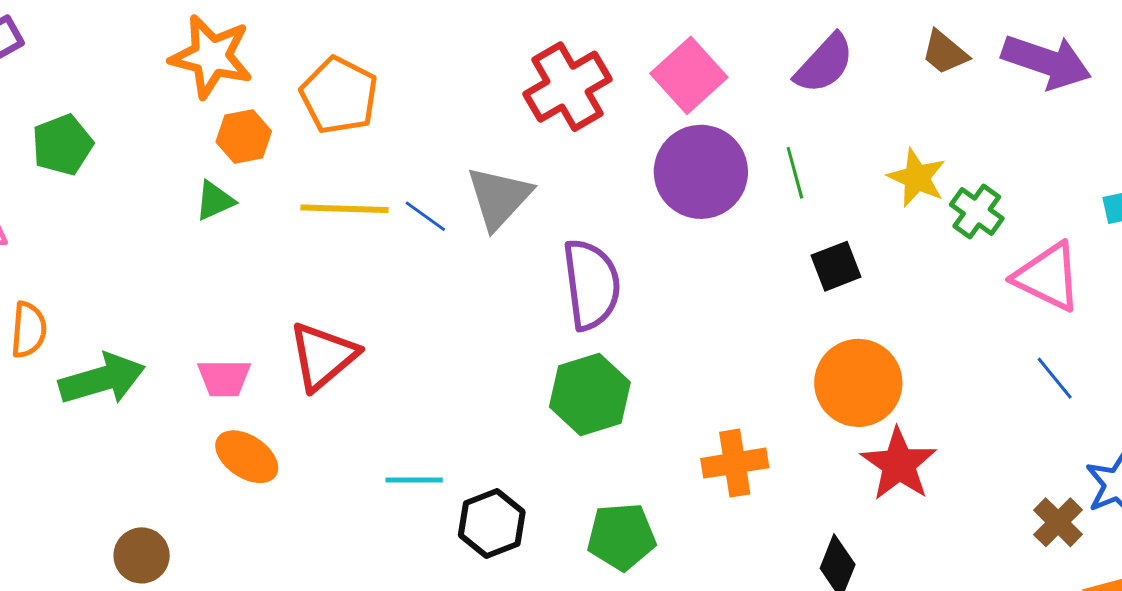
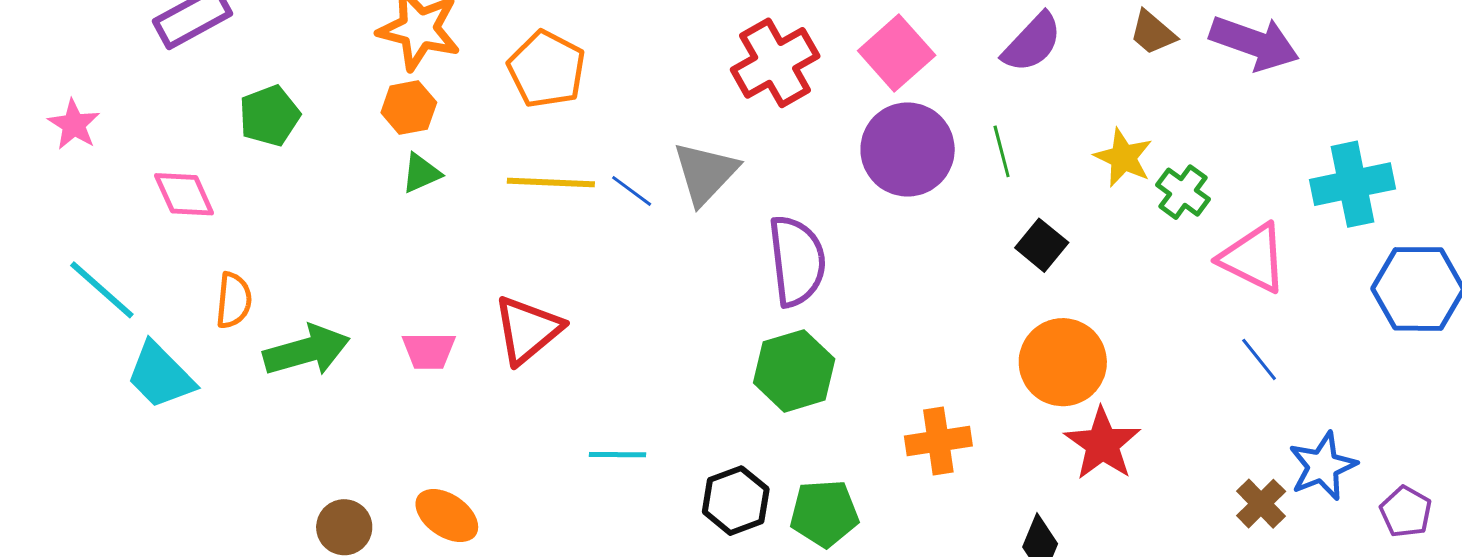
orange hexagon: (244, 136) -> (409, 108), moved
black square: (836, 266) -> (1042, 245), turned -30
orange ellipse: (247, 457) -> (447, 516), moved
black hexagon: (492, 523) -> (736, 501), moved

